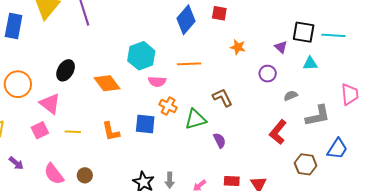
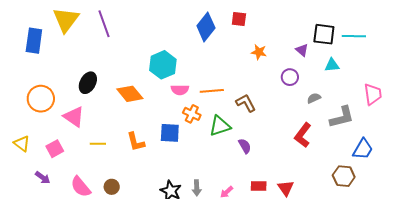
orange line: (189, 64) -> (212, 91), moved
pink square: (40, 130) -> (55, 149), moved
brown hexagon: (306, 164) -> (344, 176), moved

